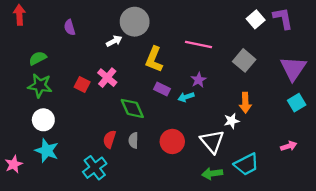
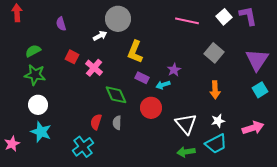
pink line: (199, 44) -> (187, 21), moved
red square: (82, 84) -> (72, 57), moved
white star: (232, 121) -> (218, 121), moved
red circle: (172, 141) -> (151, 108), moved
pink arrow: (289, 146) -> (253, 128), size x1.5

